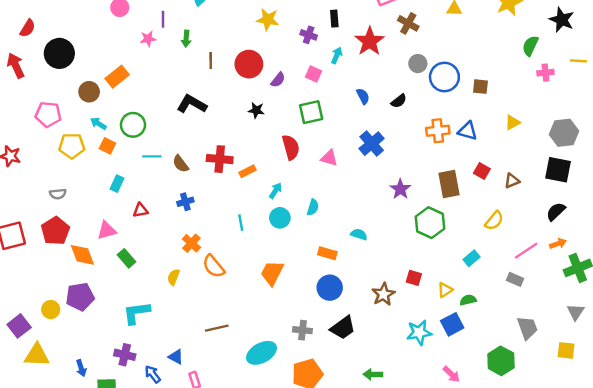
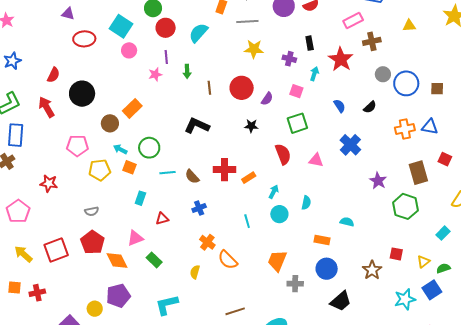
brown cross: (408, 23) -> (372, 41), turned -36
gray cross: (302, 330) -> (295, 284), moved

